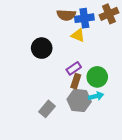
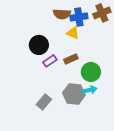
purple rectangle: (74, 68) -> (50, 61), moved
brown rectangle: (76, 81) -> (71, 59), moved, turned 48

